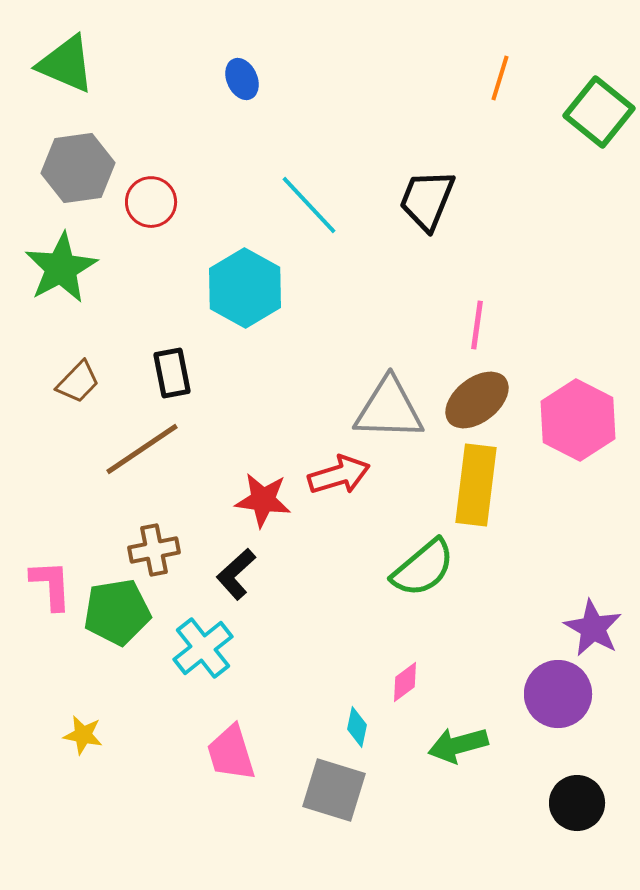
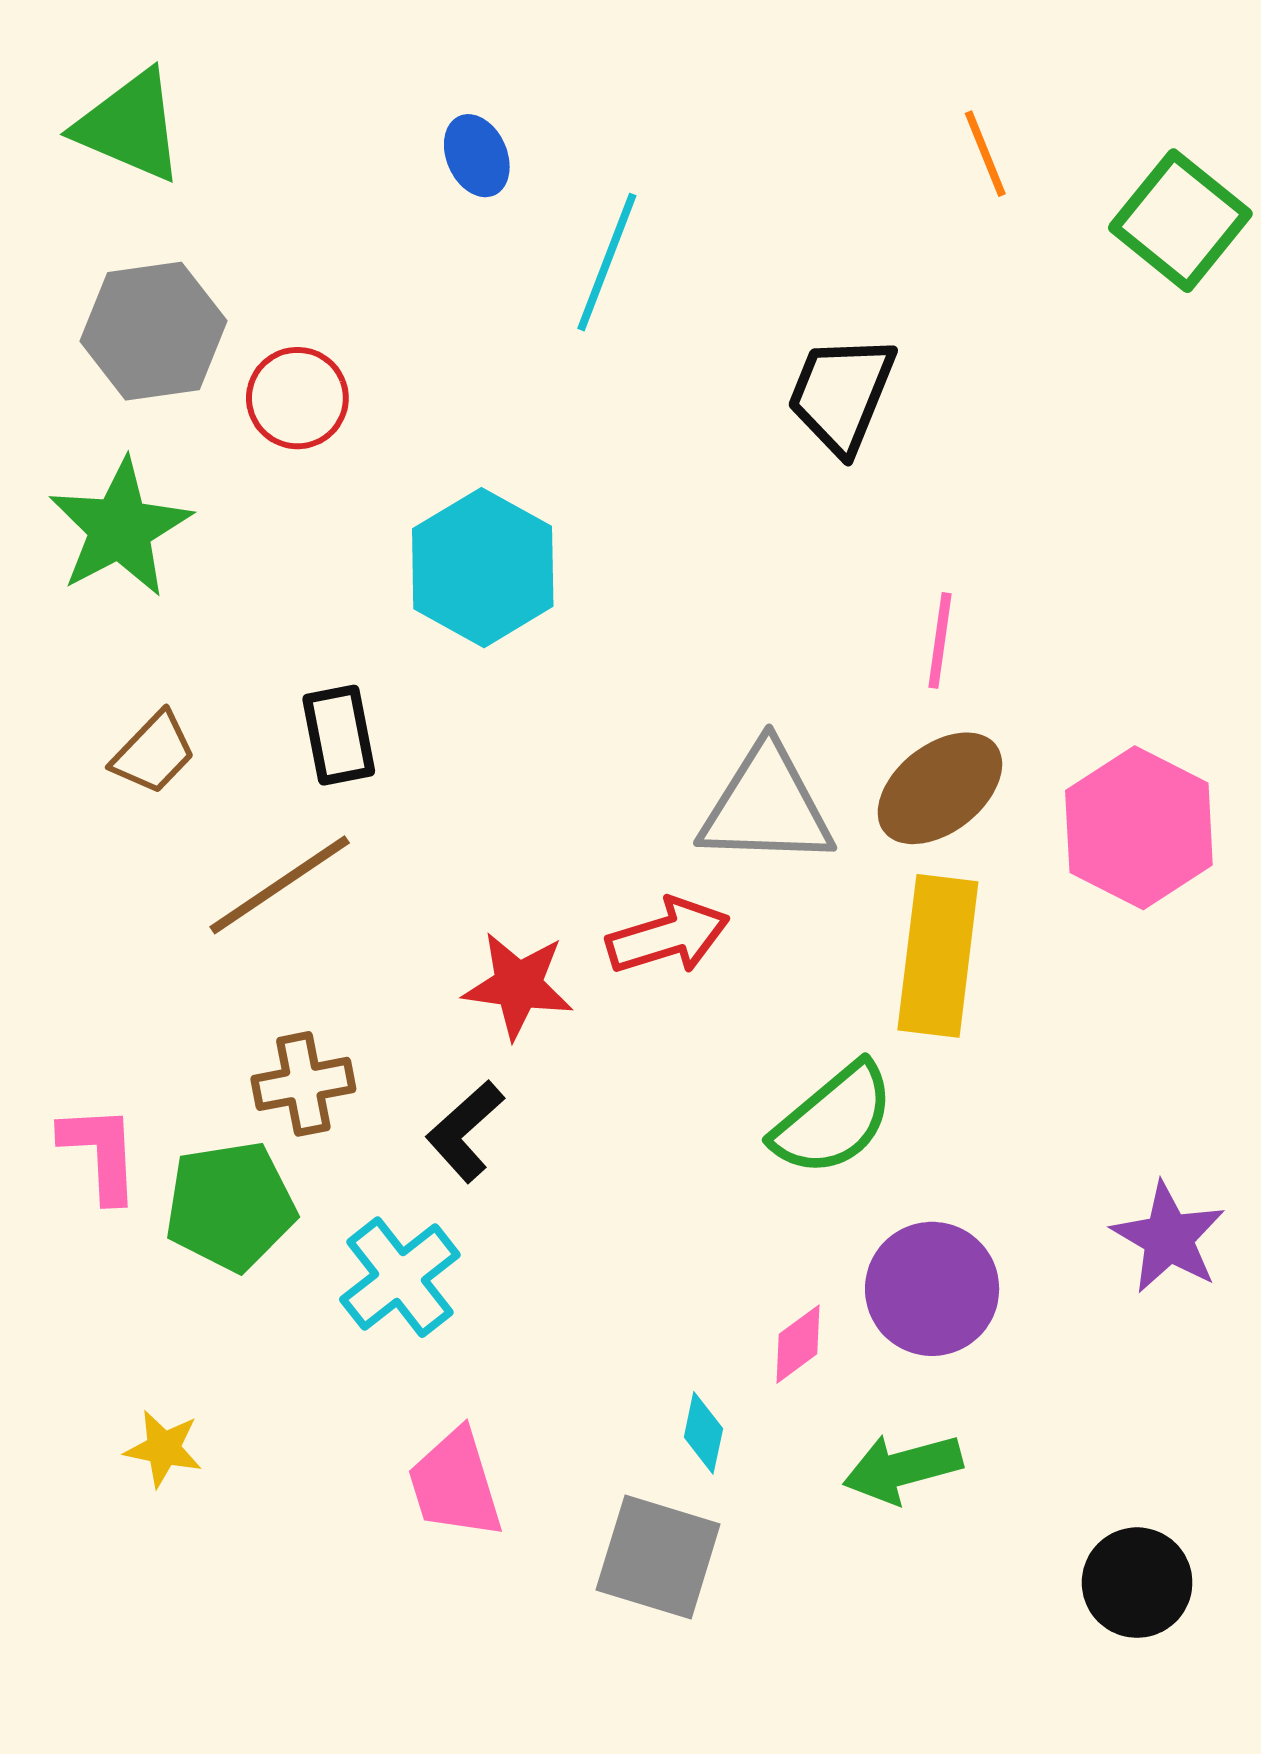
orange line: (500, 78) -> (985, 154), turned -39
cyan line: (309, 205) -> (607, 262), moved, turned 64
purple circle: (558, 694) -> (932, 1289), moved

